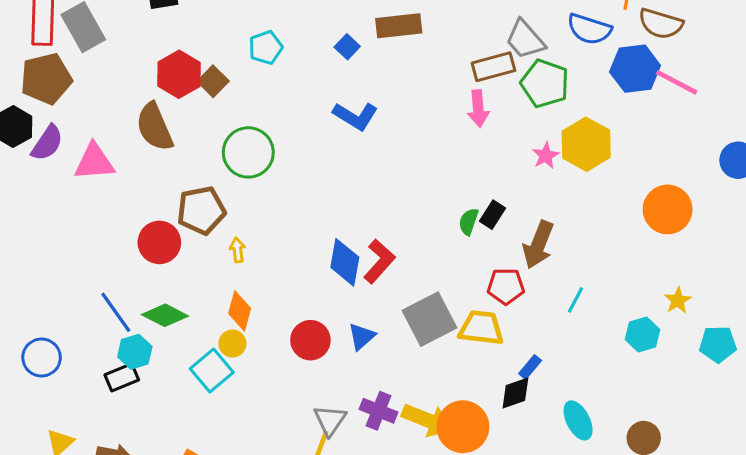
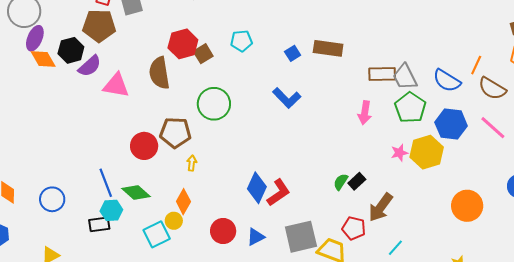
brown rectangle: (493, 67) -> (382, 74), moved
blue hexagon: (635, 69) -> (451, 124), moved

